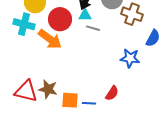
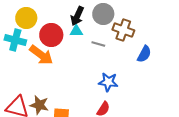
gray line: (93, 28) -> (98, 44), moved
blue star: (130, 58) -> (108, 82), moved

